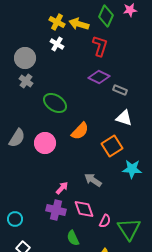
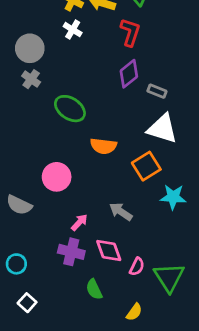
purple diamond: (99, 77) -> (129, 74), turned -65
white triangle: (124, 118) -> (162, 129), size x1.4
orange semicircle: (80, 131) -> (103, 146), turned 54
gray semicircle: (17, 138) -> (19, 205), moved, turned 84
pink circle: (45, 143) -> (57, 177), moved

